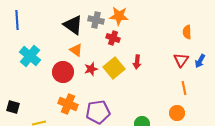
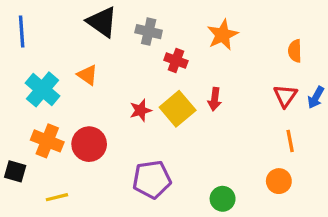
orange star: (119, 16) -> (223, 35), moved, turned -30
black triangle: (73, 25) -> (102, 22), moved
orange triangle: (76, 50) -> (88, 75), moved
red circle: (63, 72) -> (89, 144), moved
orange cross: (68, 104) -> (47, 141), moved

